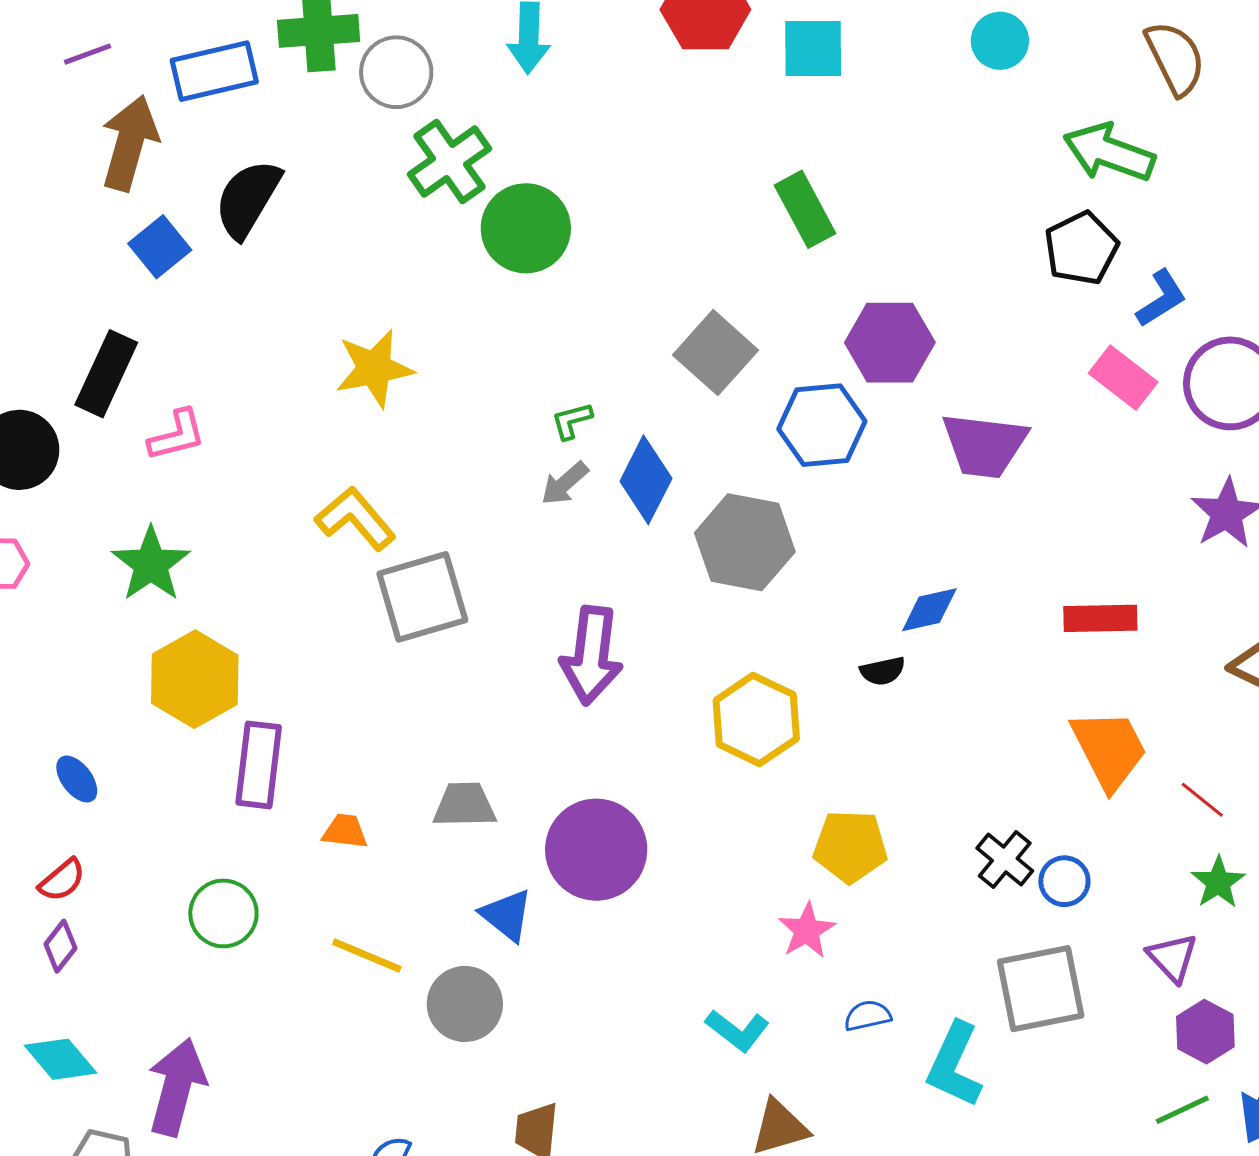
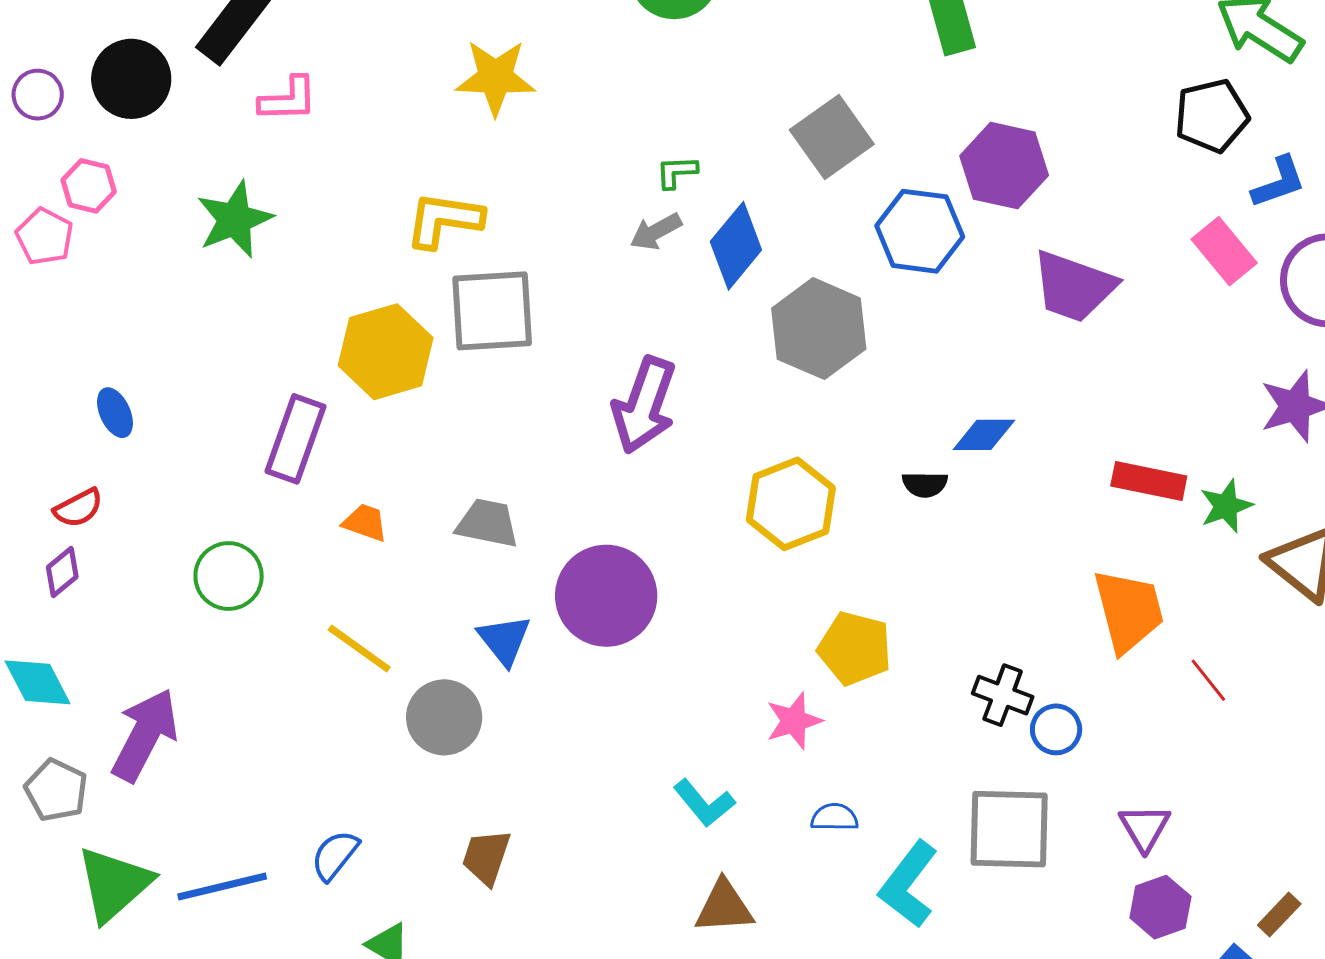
yellow L-shape: (355, 519) -> (444, 220), turned -54
yellow hexagon: (195, 679) -> (386, 352), moved
black cross: (1005, 859) -> (1003, 695), turned -32
green star: (1218, 882) -> (1226, 506), moved

